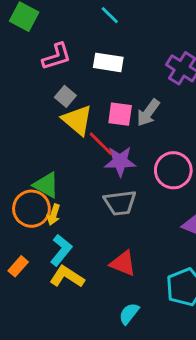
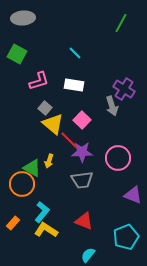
gray arrow: (148, 113) -> (112, 106), moved, turned -54
pink square: (120, 114) -> (82, 120), turned 36
yellow arrow: (54, 215) -> (49, 161), moved

